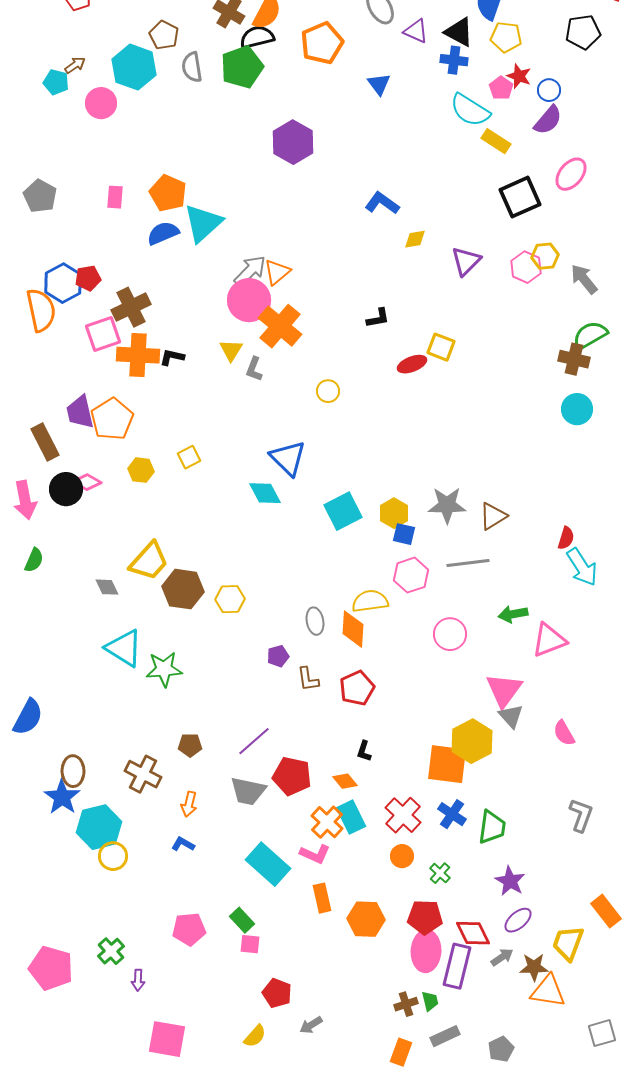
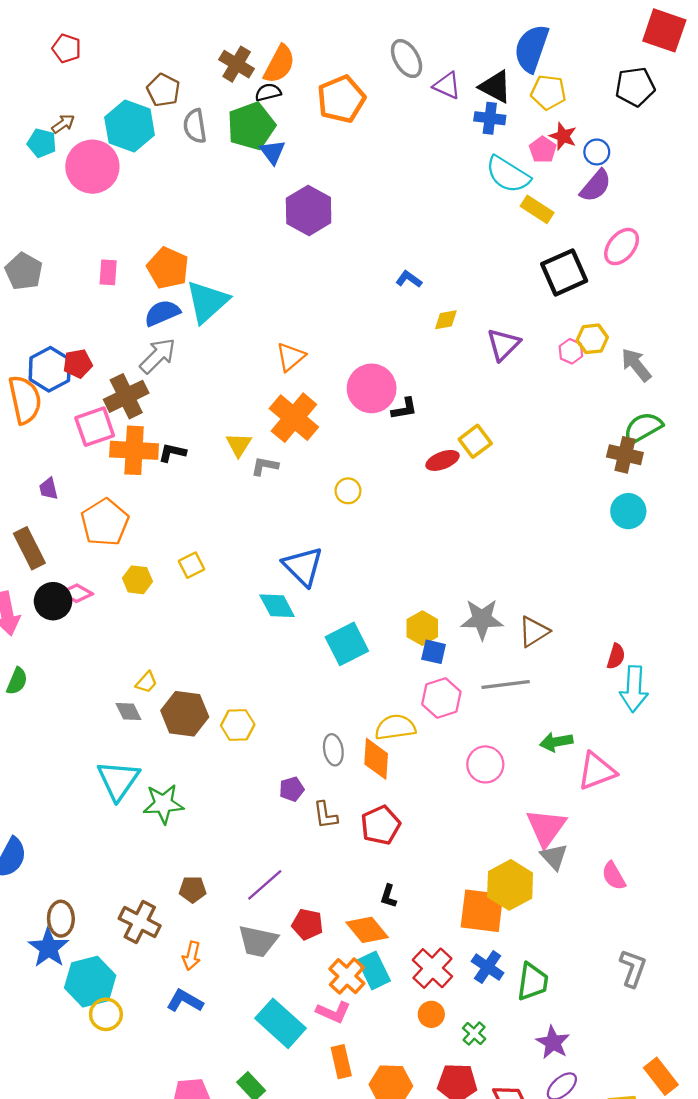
black semicircle: (257, 37) -> (268, 92), size x0.7
blue triangle: (379, 84) -> (273, 152), moved
pink circle: (101, 103) -> (92, 167), size x1.5
blue L-shape: (382, 203) -> (409, 279), size x0.7
pink hexagon: (526, 267) -> (571, 351), size x0.7
gray arrow: (250, 271) -> (158, 356), moved
pink circle: (249, 300) -> (372, 388), moved
yellow square: (441, 347) -> (475, 441), turned 32
gray L-shape: (254, 369) -> (265, 466), turned 80
purple trapezoid: (80, 412) -> (49, 489), moved, size x0.6
cyan square: (343, 511) -> (347, 644), moved
yellow trapezoid: (149, 561) -> (146, 682), size x0.5
cyan arrow: (582, 567) -> (634, 689), turned 36
gray diamond: (107, 587) -> (128, 712), moved
cyan triangle: (124, 648) -> (118, 780), turned 33
red pentagon: (292, 776) -> (307, 924), size x0.7
orange diamond: (345, 781) -> (367, 930), size x1.5
blue L-shape: (183, 844) -> (185, 1001), size x1.4

